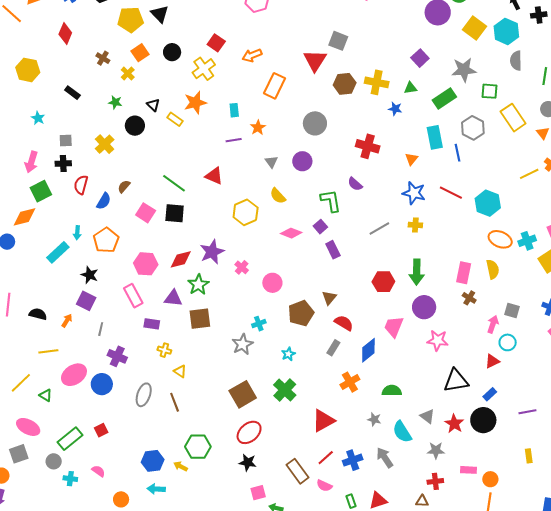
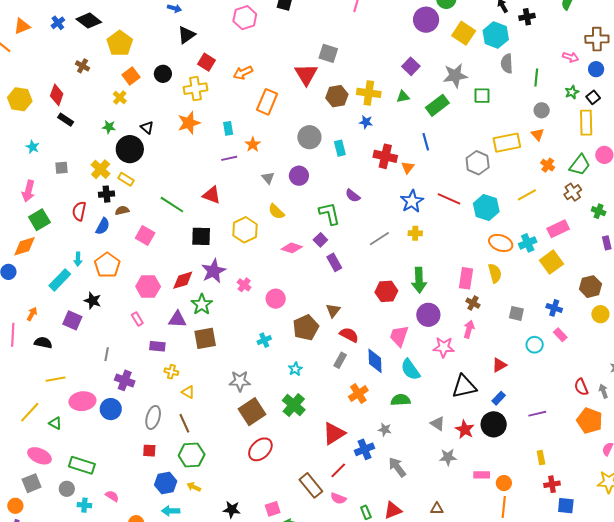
black triangle: (160, 14) -> (186, 35), moved, turned 42
yellow pentagon: (131, 20) -> (120, 43), turned -30
red diamond: (65, 34) -> (57, 95), moved
brown cross: (103, 58) -> (83, 66), moved
yellow cross: (204, 69) -> (196, 89), turned 30
blue star: (395, 109) -> (366, 122), moved
yellow rectangle: (513, 118) -> (507, 143), moved, turned -64
yellow rectangle: (175, 119) -> (126, 179), moved
black circle: (135, 126) -> (130, 149), size x1.4
gray hexagon: (473, 128) -> (478, 163), moved
cyan rectangle: (435, 137) -> (340, 148), moved, size x0.7
red cross: (368, 146) -> (385, 156), moved
blue line: (458, 153) -> (426, 142), moved
black cross: (63, 163) -> (106, 194), moved
yellow line: (529, 174) -> (527, 195), moved
brown semicircle: (124, 186) -> (122, 210), turned 40
blue star: (414, 193) -> (412, 201), turned 30
black square: (175, 213) -> (201, 236), moved
pink rectangle: (133, 296) -> (137, 319), size x0.6
purple square: (86, 301) -> (72, 320), moved
orange arrow: (67, 321) -> (32, 314), moved
pink arrow: (493, 324) -> (469, 329), moved
cyan circle: (508, 342) -> (535, 345), moved
gray star: (242, 344) -> (240, 381), moved, turned 30
blue diamond: (368, 350) -> (375, 361), turned -50
pink ellipse: (74, 375) -> (82, 401), turned 30
red square: (101, 430) -> (149, 451), moved, turned 32
cyan semicircle: (402, 432) -> (410, 370), moved
green rectangle: (70, 439) -> (82, 465), turned 60
green hexagon: (198, 447) -> (192, 455), moved
blue cross: (353, 460) -> (364, 449), moved
black star: (248, 462) -> (232, 509), moved
red cross: (435, 481) -> (552, 484), moved

